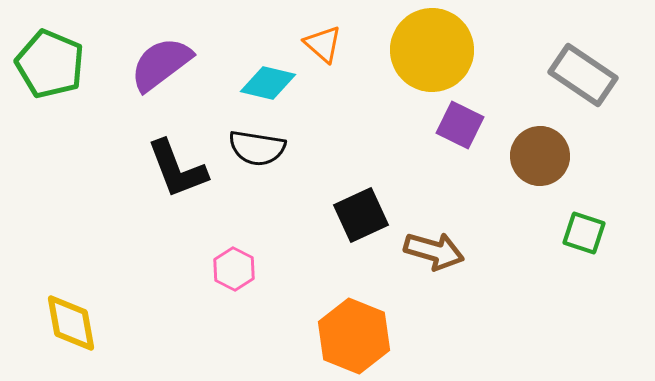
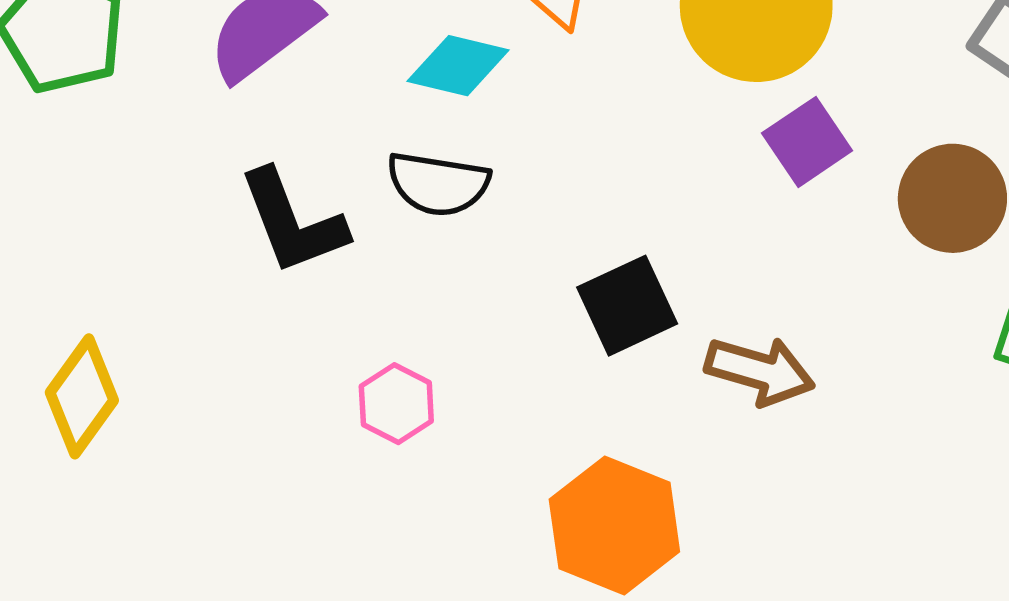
purple square: (460, 125) -> (807, 142), turned 30
yellow diamond: (71, 323) -> (82, 396), moved, turned 46

